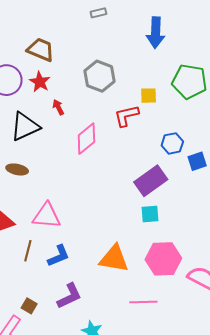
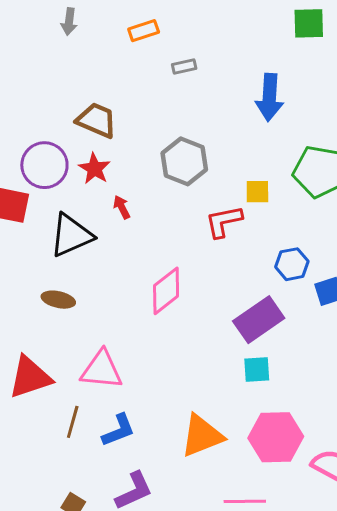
pink diamond: (86, 139) -> (166, 291), moved
orange triangle: (114, 259) -> (202, 436), turned -32

